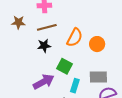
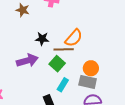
brown line: (47, 27) -> (64, 49), moved
orange circle: (97, 44) -> (91, 68), moved
purple arrow: (44, 82) -> (27, 61), moved

